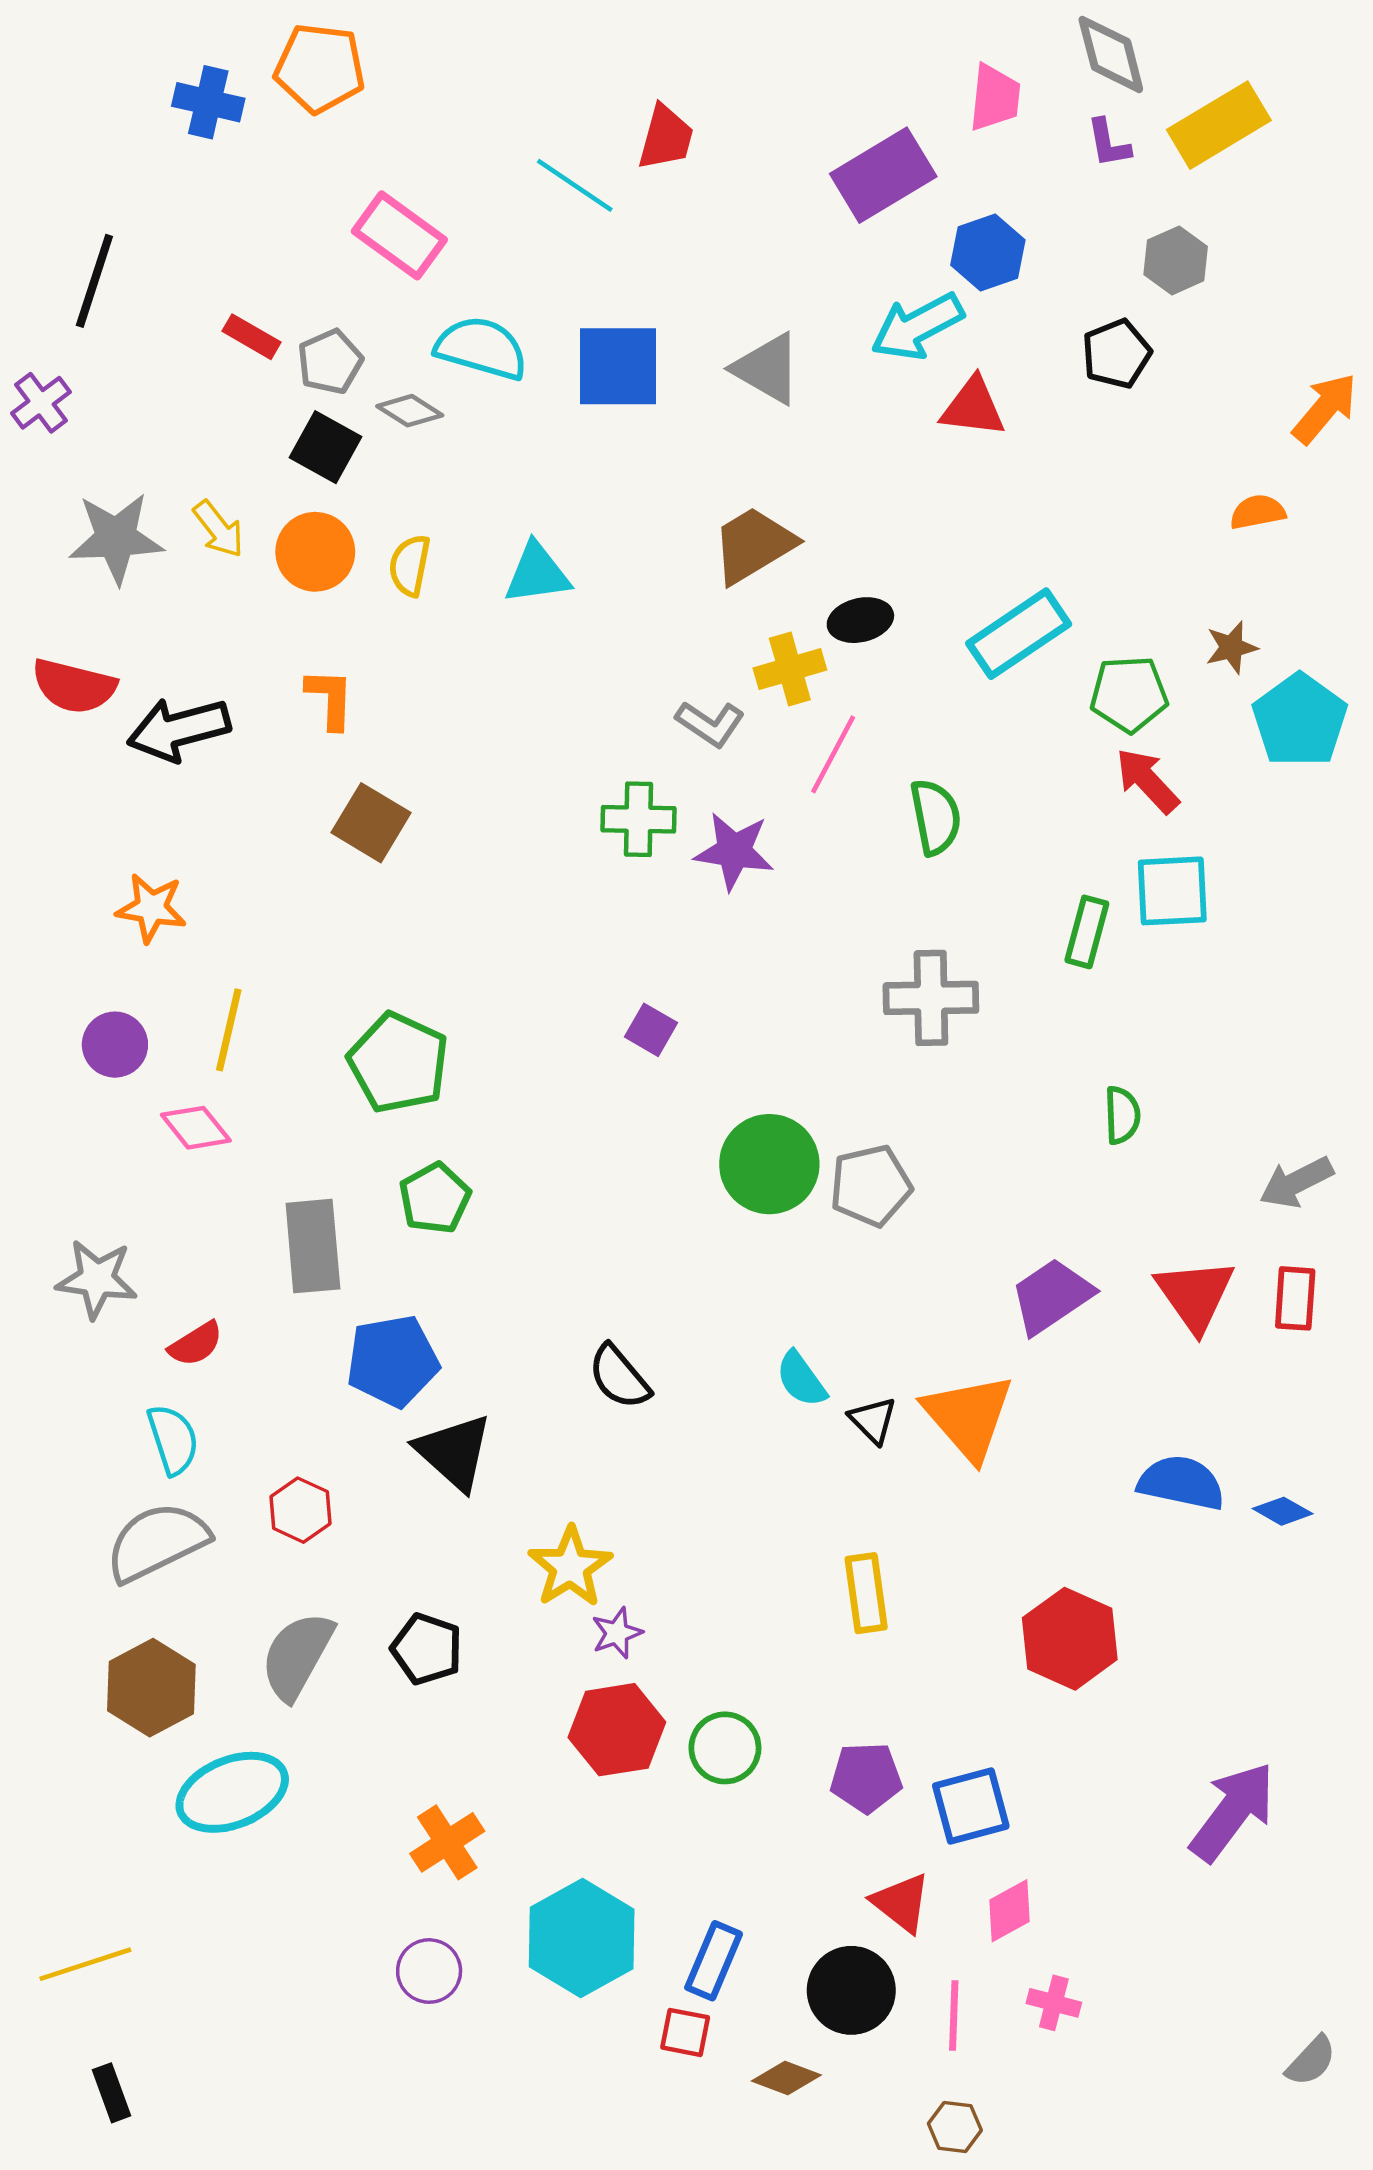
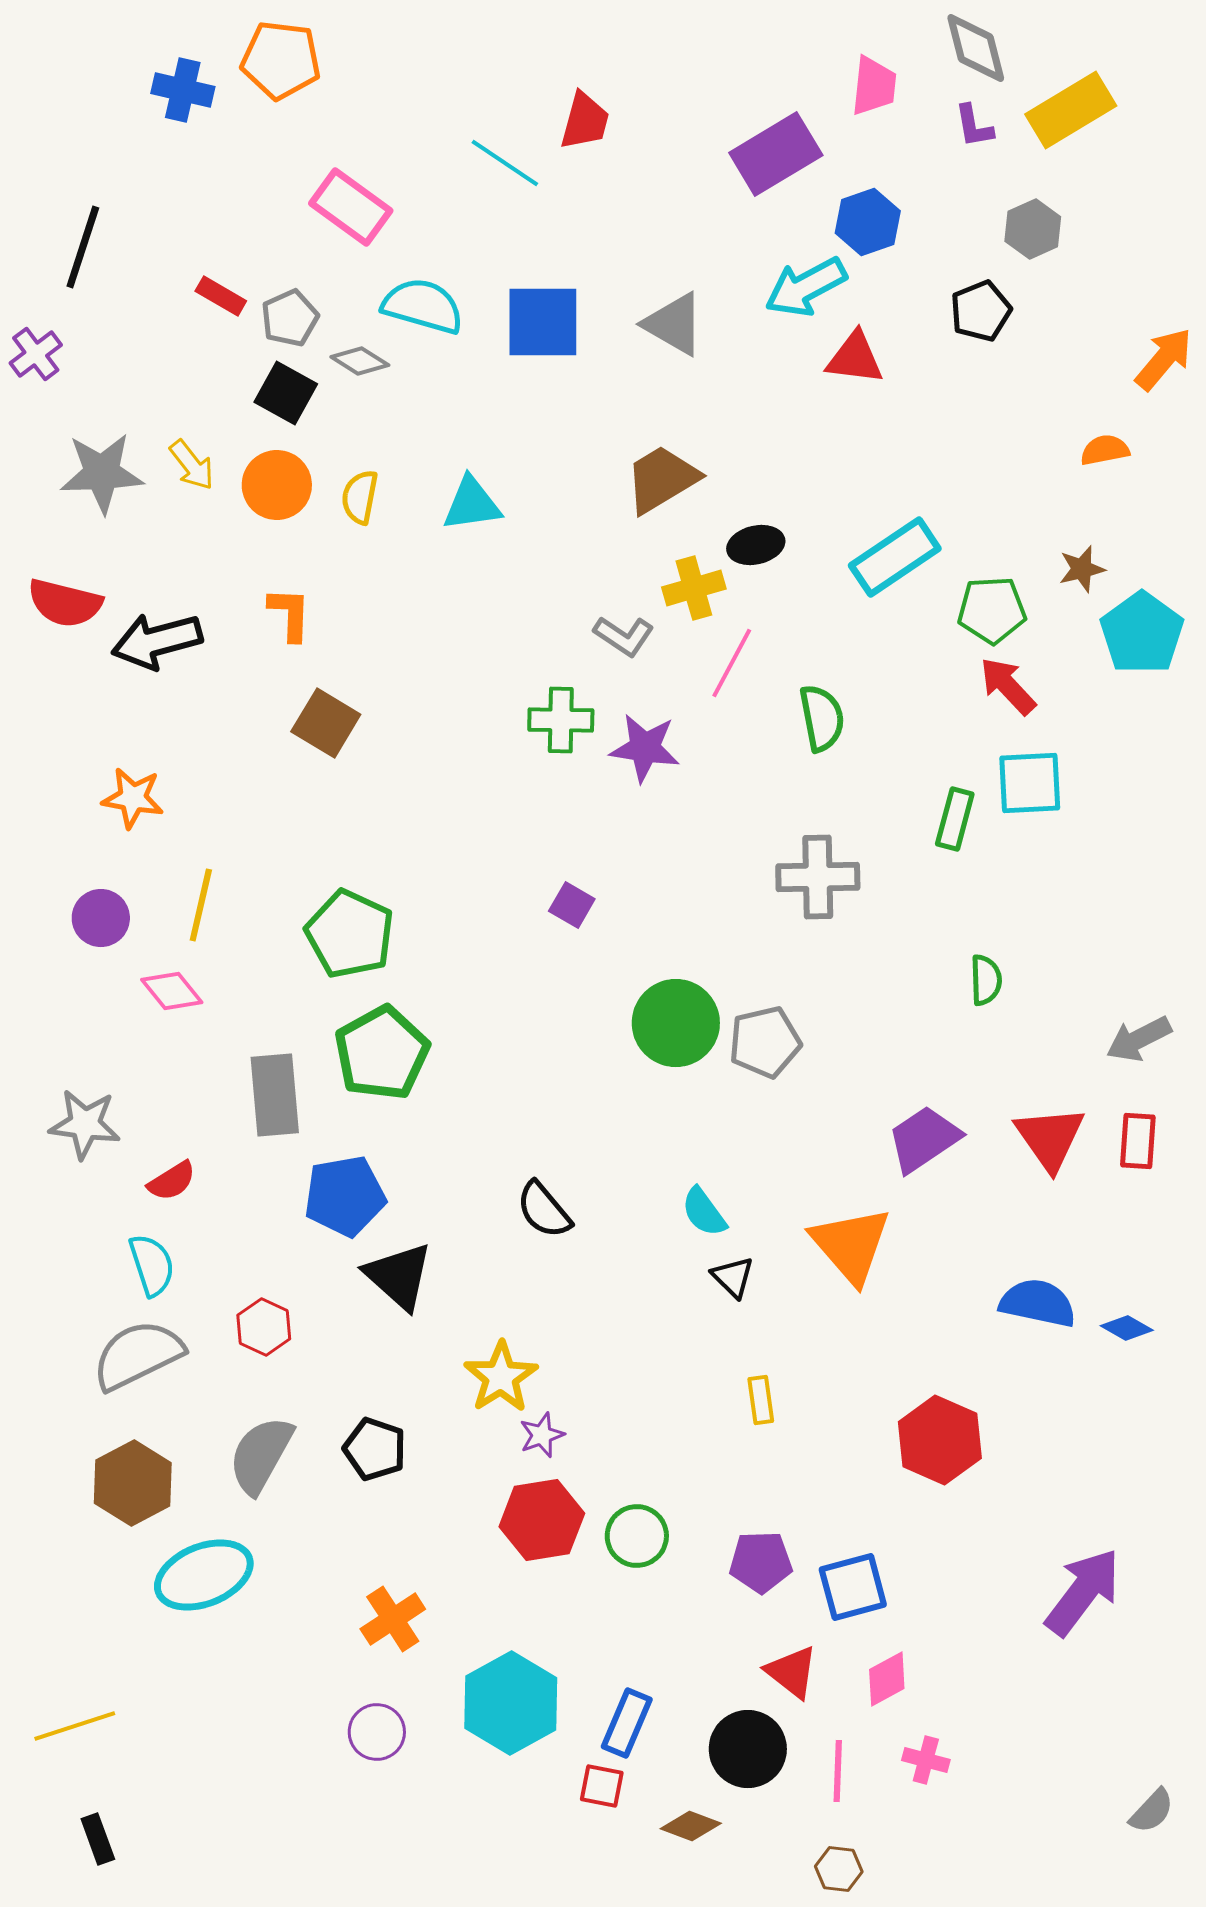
green pentagon: (435, 1198) -> (382, 1053), size x1.5
black triangle: (873, 1420) -> (733, 1277), moved
yellow rectangle: (866, 1593) -> (761, 1400), size x0.7

